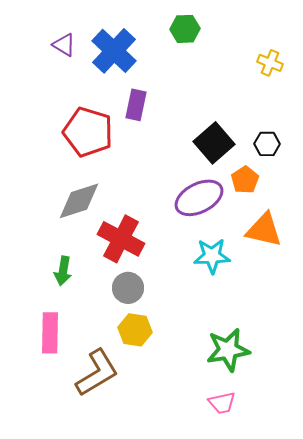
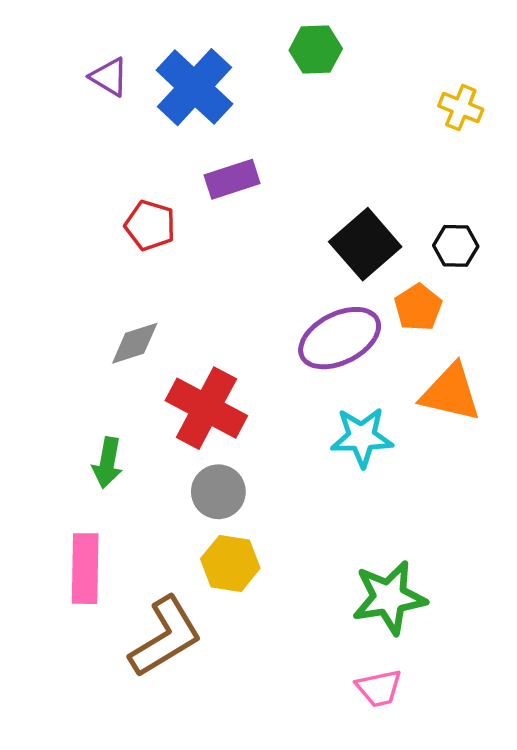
purple rectangle: (136, 105) -> (232, 179), turned 60
red pentagon: (88, 132) -> (150, 225), size x0.6
gray diamond: (79, 201) -> (135, 343), size x0.7

